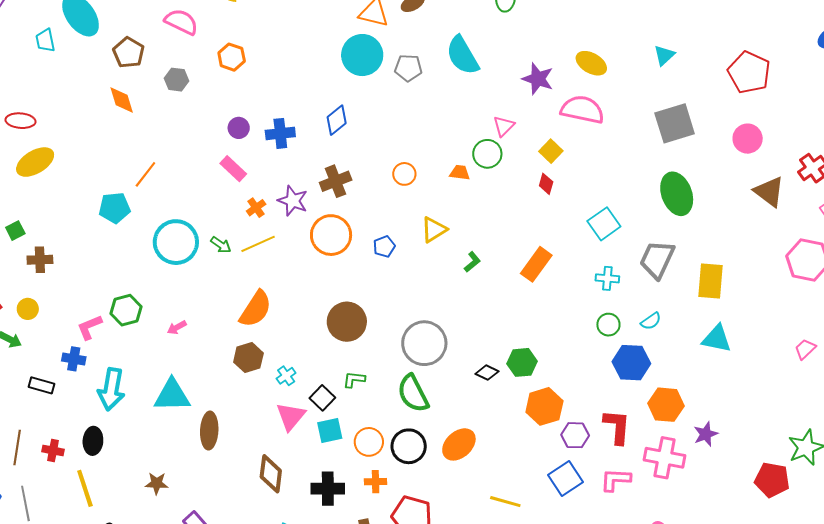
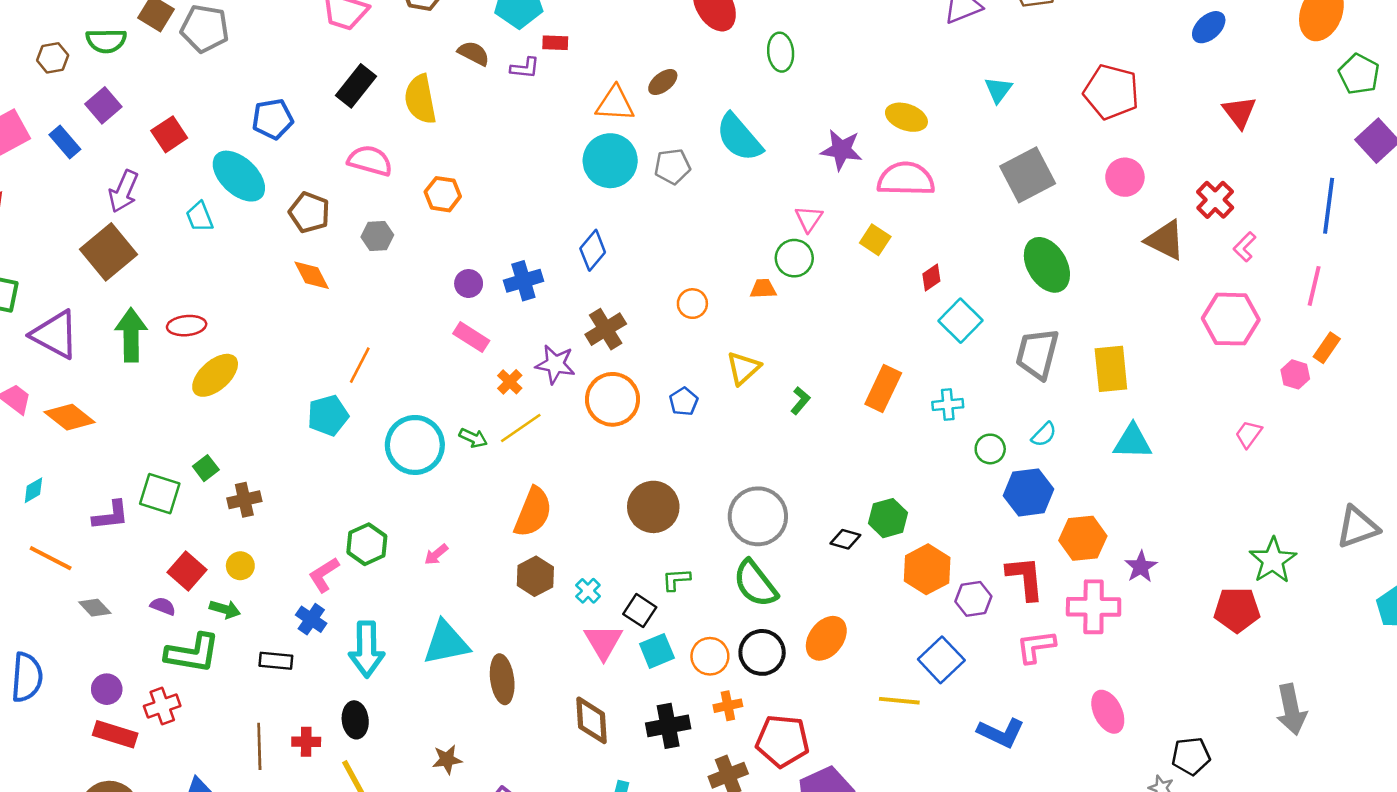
red diamond: (546, 184) -> (931, 278), moved, turned 50
cyan cross: (607, 278) -> (948, 405), moved
blue cross: (74, 359) -> (311, 619), turned 35
blue square: (565, 479) -> (941, 660), moved

